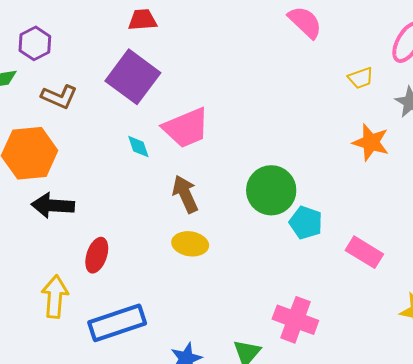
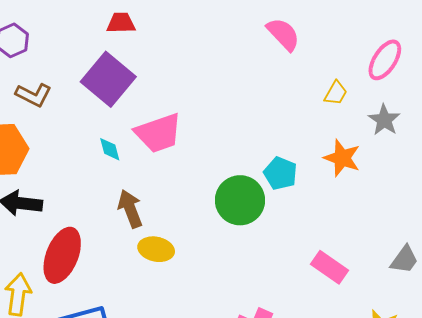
yellow trapezoid: (361, 78) -> (336, 93), turned -44
brown arrow: (185, 194) -> (130, 209), moved
cyan pentagon: (306, 223) -> (280, 173), moved
red ellipse: (97, 255) -> (62, 255), size x1.6

